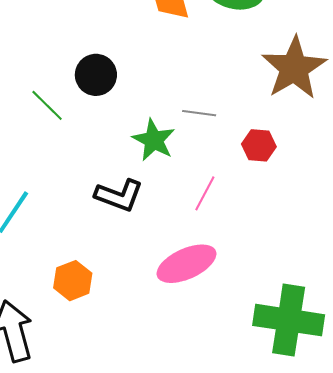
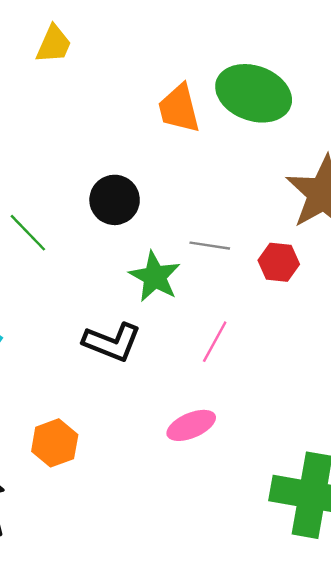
black circle: (96, 75) -> (115, 200), moved
red hexagon: (259, 145) -> (279, 262), moved
pink ellipse: (187, 264) -> (191, 425), size x0.7

